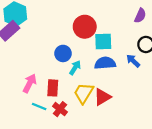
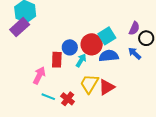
purple semicircle: (140, 16) -> (134, 28), moved
red circle: (85, 27) -> (92, 44), moved
cyan square: (103, 41) -> (107, 36), turned -30
red rectangle: (53, 88) -> (57, 60), moved

